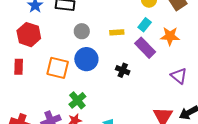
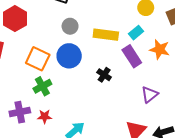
yellow rectangle: (117, 32) -> (106, 35), size x1.6
purple triangle: (179, 76) -> (150, 95), moved, turned 30
green cross: (77, 100) -> (42, 86), moved

